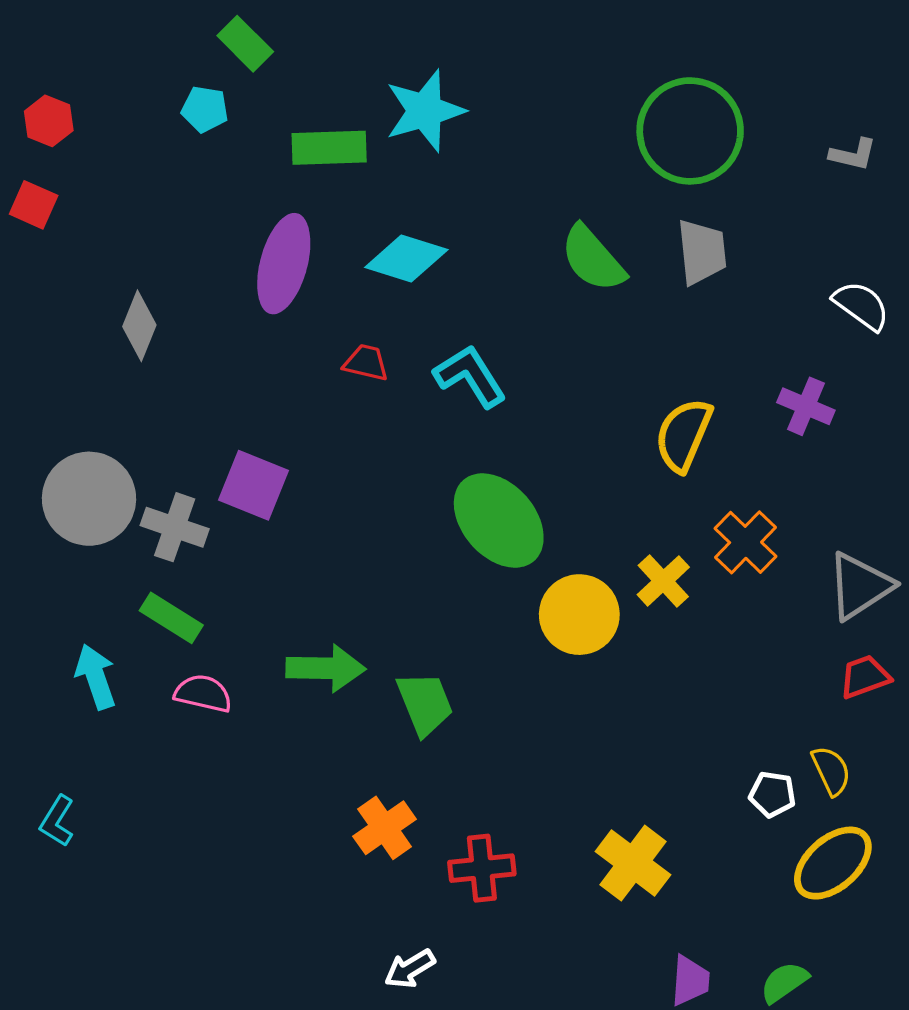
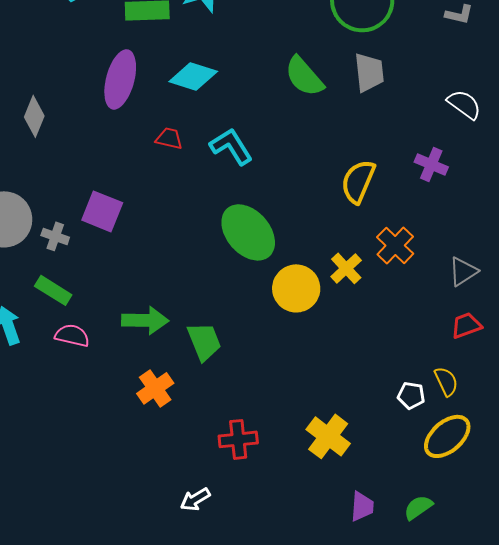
gray cross: (175, 527) -> (55, 236), size x0.7
gray triangle: (860, 586) -> (463, 271), size x0.7
orange cross: (385, 828) -> (155, 388), moved

